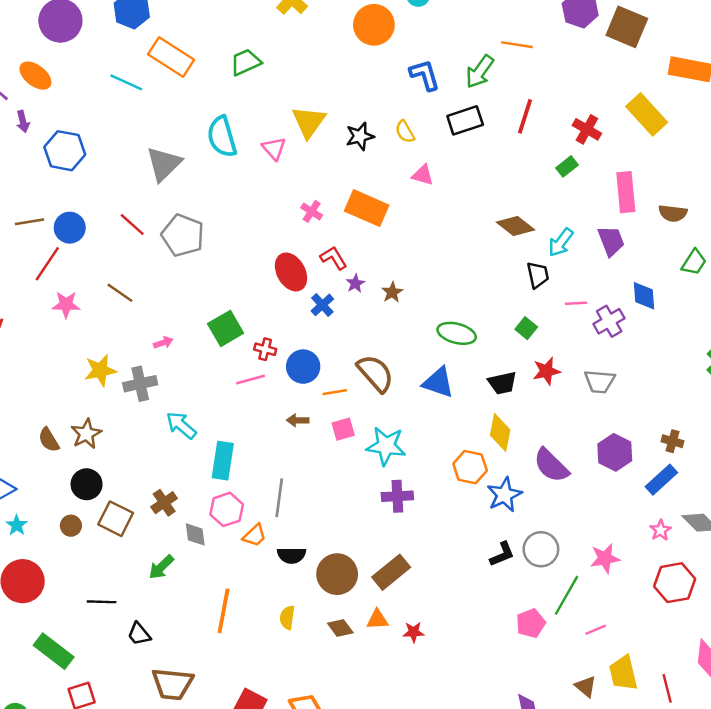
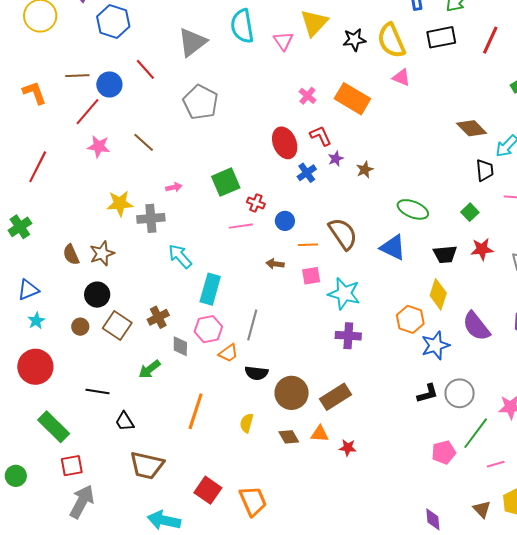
yellow semicircle: (405, 132) -> (391, 41), size x1.8
red line: (132, 225) -> (145, 69), moved
blue circle: (303, 367) -> (285, 221), size x0.7

